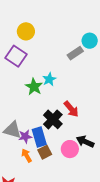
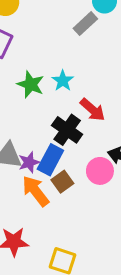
cyan star: (49, 79) -> (63, 81), moved
blue rectangle: (39, 137) -> (50, 160), turned 54
orange arrow: (27, 156) -> (36, 191), size x1.5

